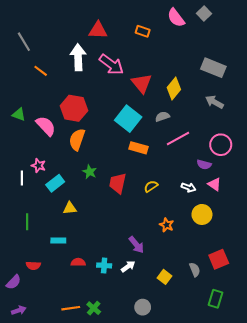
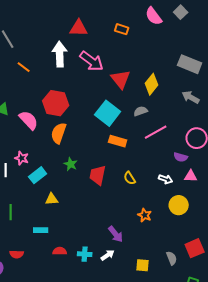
pink triangle: (214, 184) -> (191, 176), turned -32
yellow semicircle: (151, 186) -> (130, 178), turned -88
yellow square: (164, 277) -> (143, 265), turned -32

